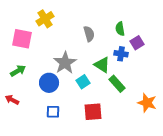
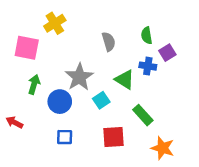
green arrow: (18, 71) -> (34, 84), moved, turned -42
green rectangle: (117, 84) -> (143, 115), moved
orange star: (147, 103) -> (163, 148), moved

